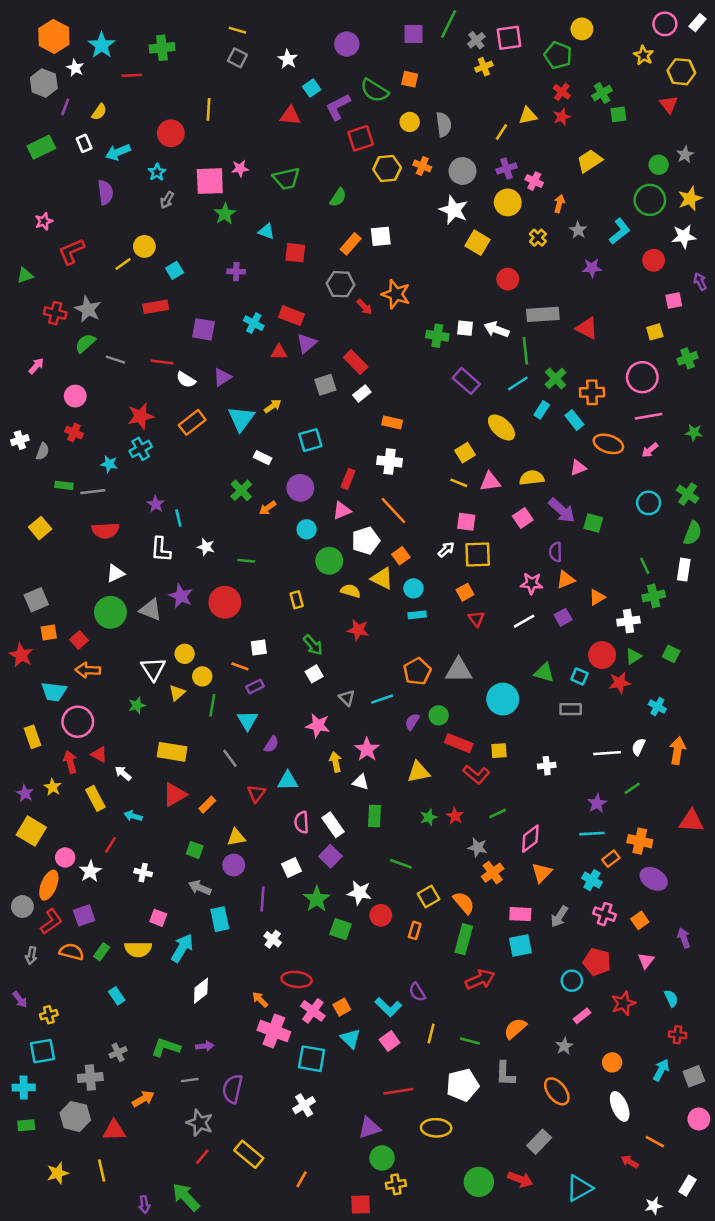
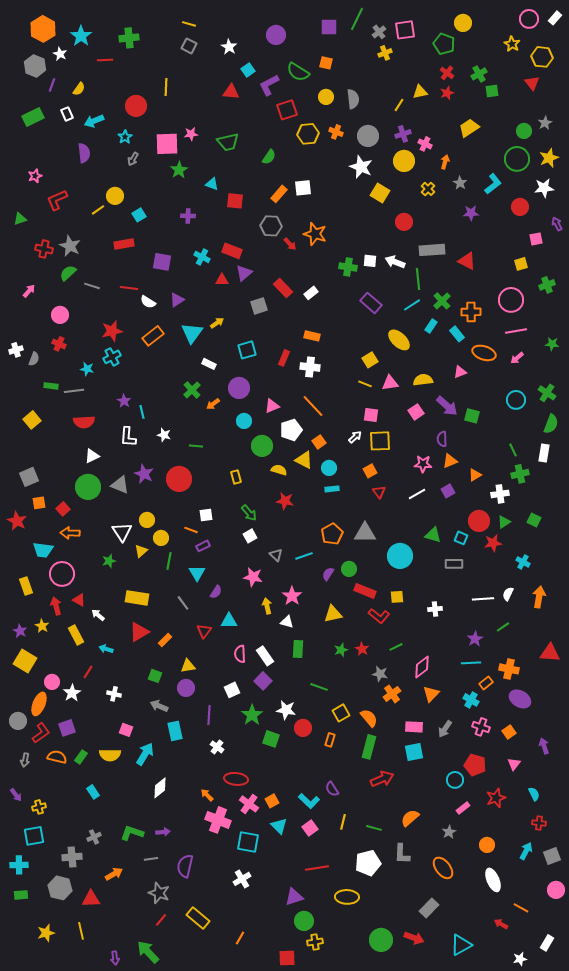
white rectangle: (362, 394) -> (311, 293), moved
red rectangle: (348, 479) -> (284, 358), moved

